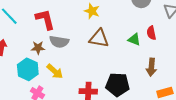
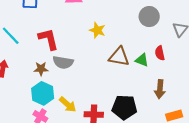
brown triangle: (99, 38) -> (119, 57), moved
cyan hexagon: (28, 69) -> (43, 93), moved
yellow arrow: (55, 71) -> (68, 104), moved

